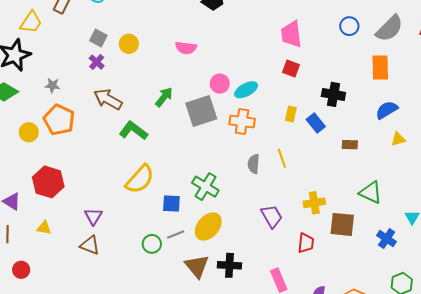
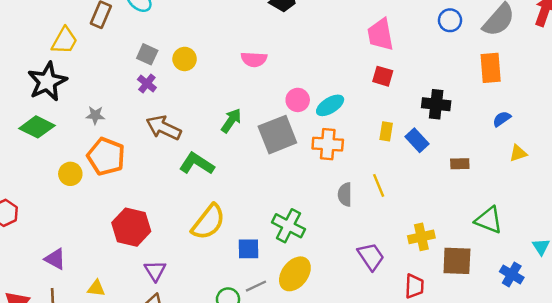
blue semicircle: (387, 110) -> (502, 119), size x0.7
red hexagon: (48, 182) -> (131, 227), moved

